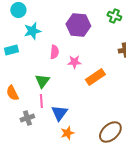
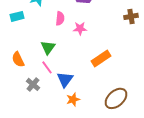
orange rectangle: (95, 77) -> (101, 58), moved
pink line: (41, 101) -> (47, 67), turned -32
gray cross: (27, 118) -> (33, 84), turned -32

